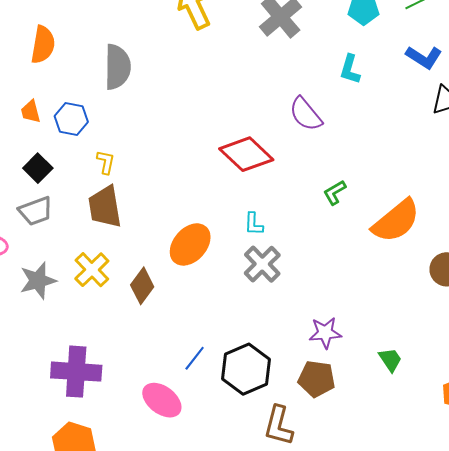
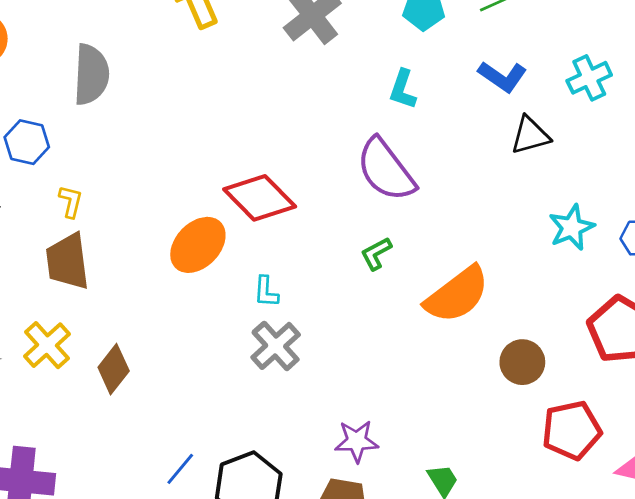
purple semicircle: (306, 114) -> (386, 170), moved, size x1.4
orange ellipse: (190, 244) -> (198, 245), moved

